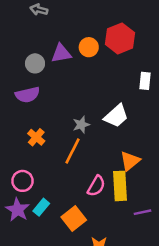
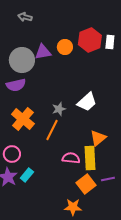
gray circle: (35, 63) -> (22, 60), size x1.6
white rectangle: (145, 81) -> (110, 42), moved
orange cross: (36, 137) -> (23, 119), size x1.6
pink semicircle: (96, 186) -> (71, 158), turned -114
orange square: (74, 218) -> (86, 184), moved

